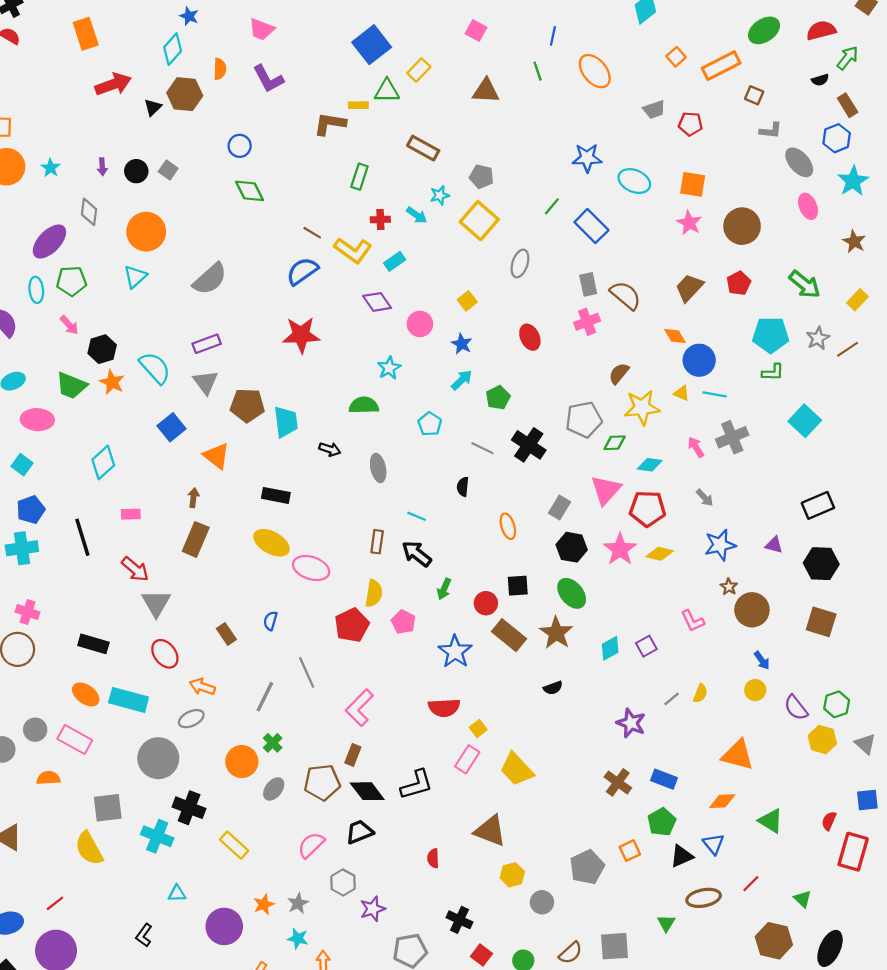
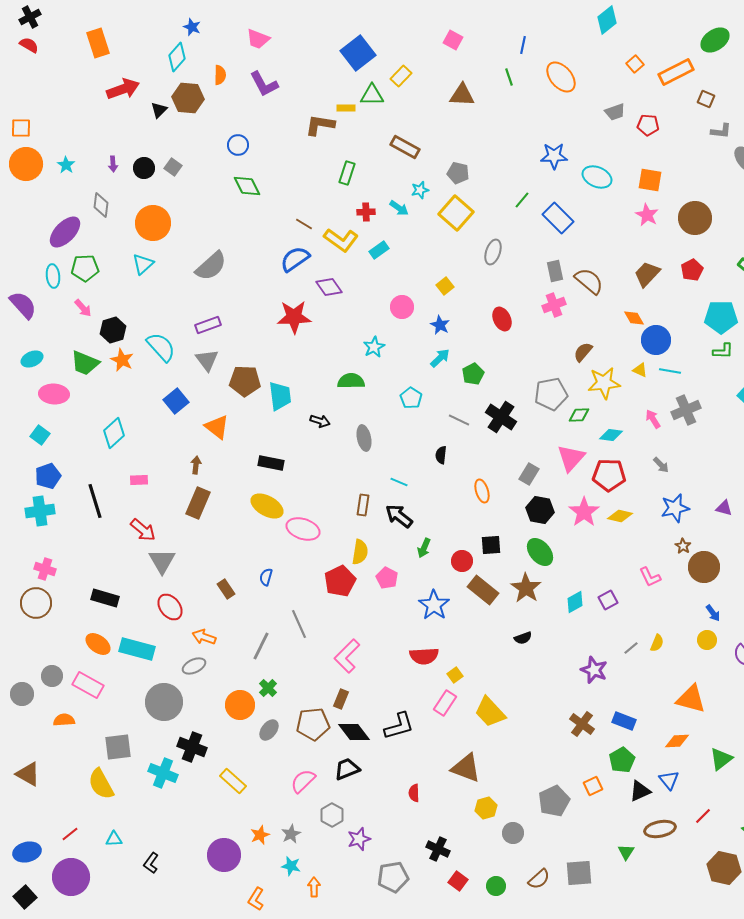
purple diamond: (377, 302) -> (329, 287), moved
green triangle: (771, 821) -> (721, 759), turned 50
cyan triangle: (177, 893) -> (114, 839), moved

